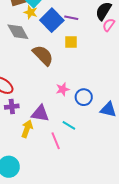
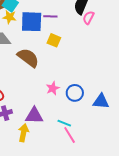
blue square: (52, 20) -> (32, 22), turned -35
yellow square: (71, 42) -> (54, 40), turned 32
pink line: (56, 141) -> (70, 135), moved

